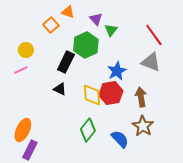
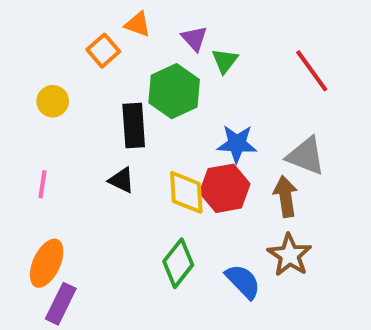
black rectangle: (66, 62) -> (134, 126), turned -30
gray triangle: (151, 62) -> (306, 156), moved
pink line: (21, 70) -> (43, 184), moved, turned -56
blue star: (117, 71) -> (237, 144), turned 30

